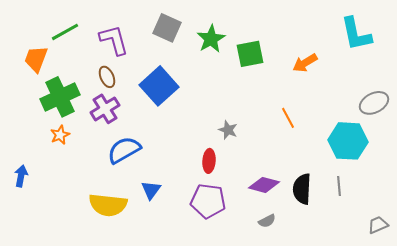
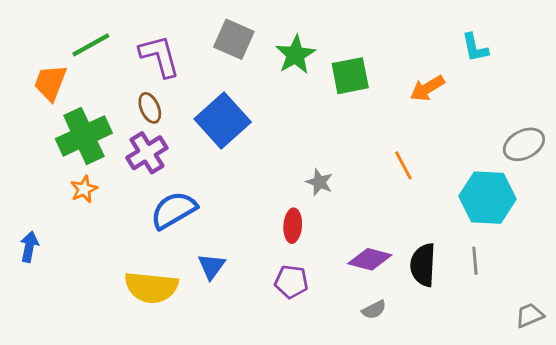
cyan L-shape: (356, 34) -> (475, 48), moved, size x0.6
purple pentagon: (208, 201) -> (291, 282), size x0.7

